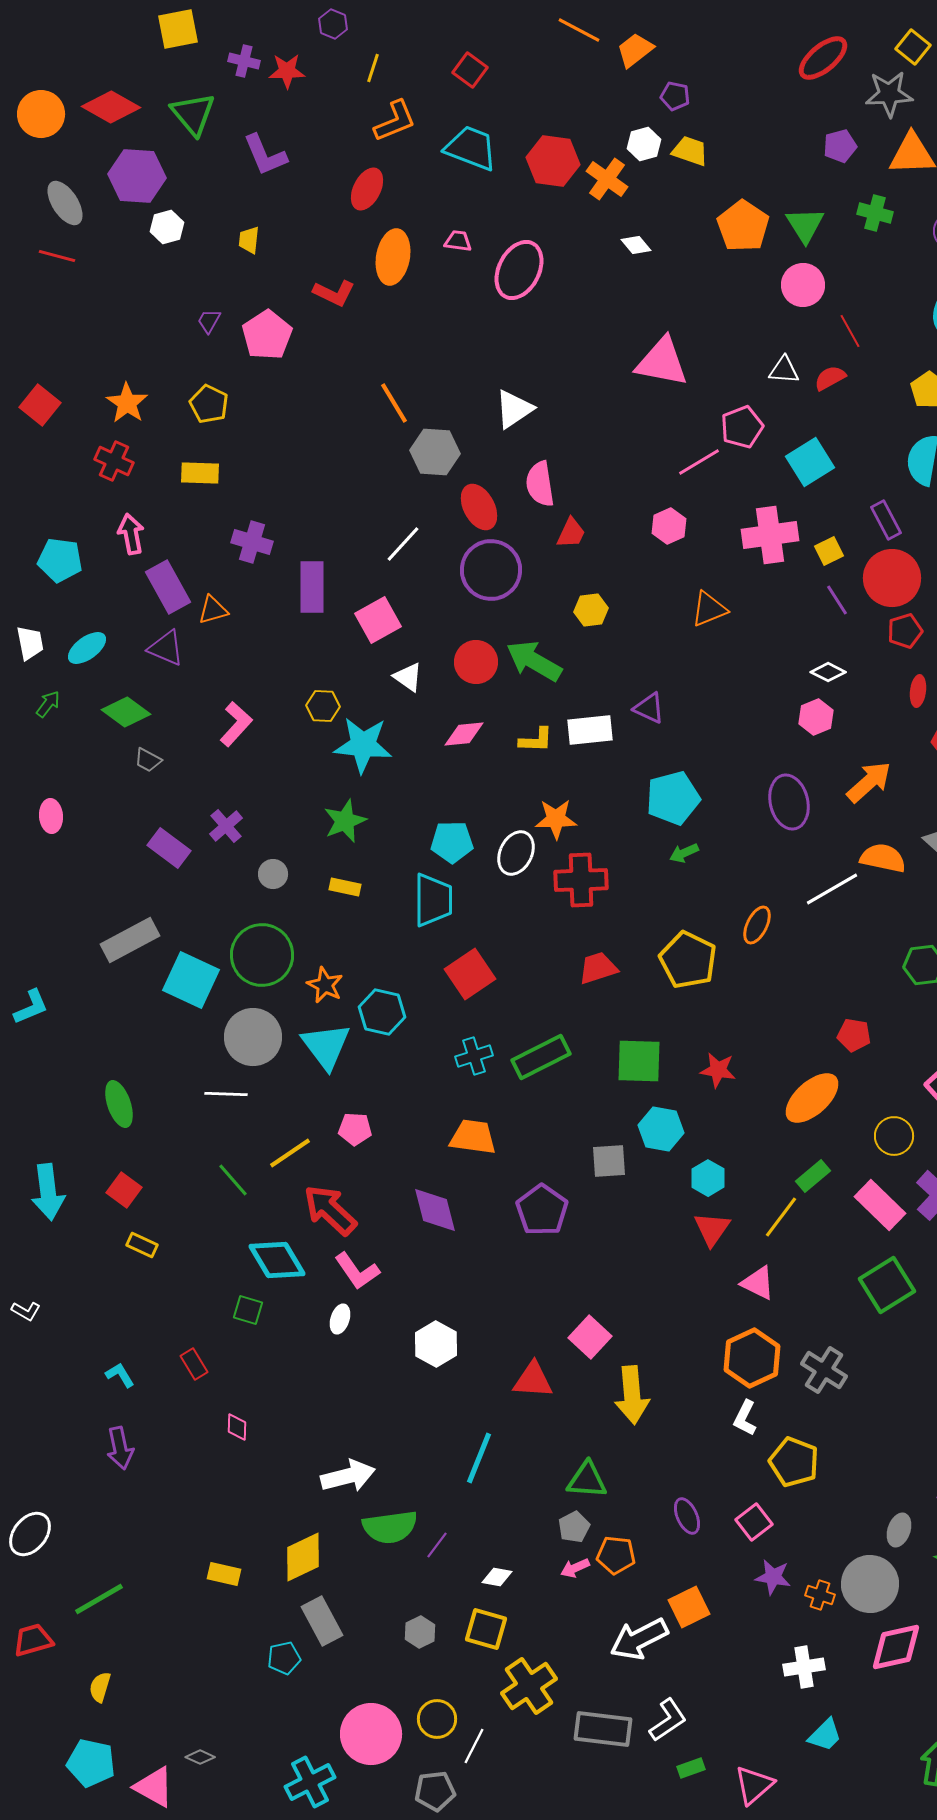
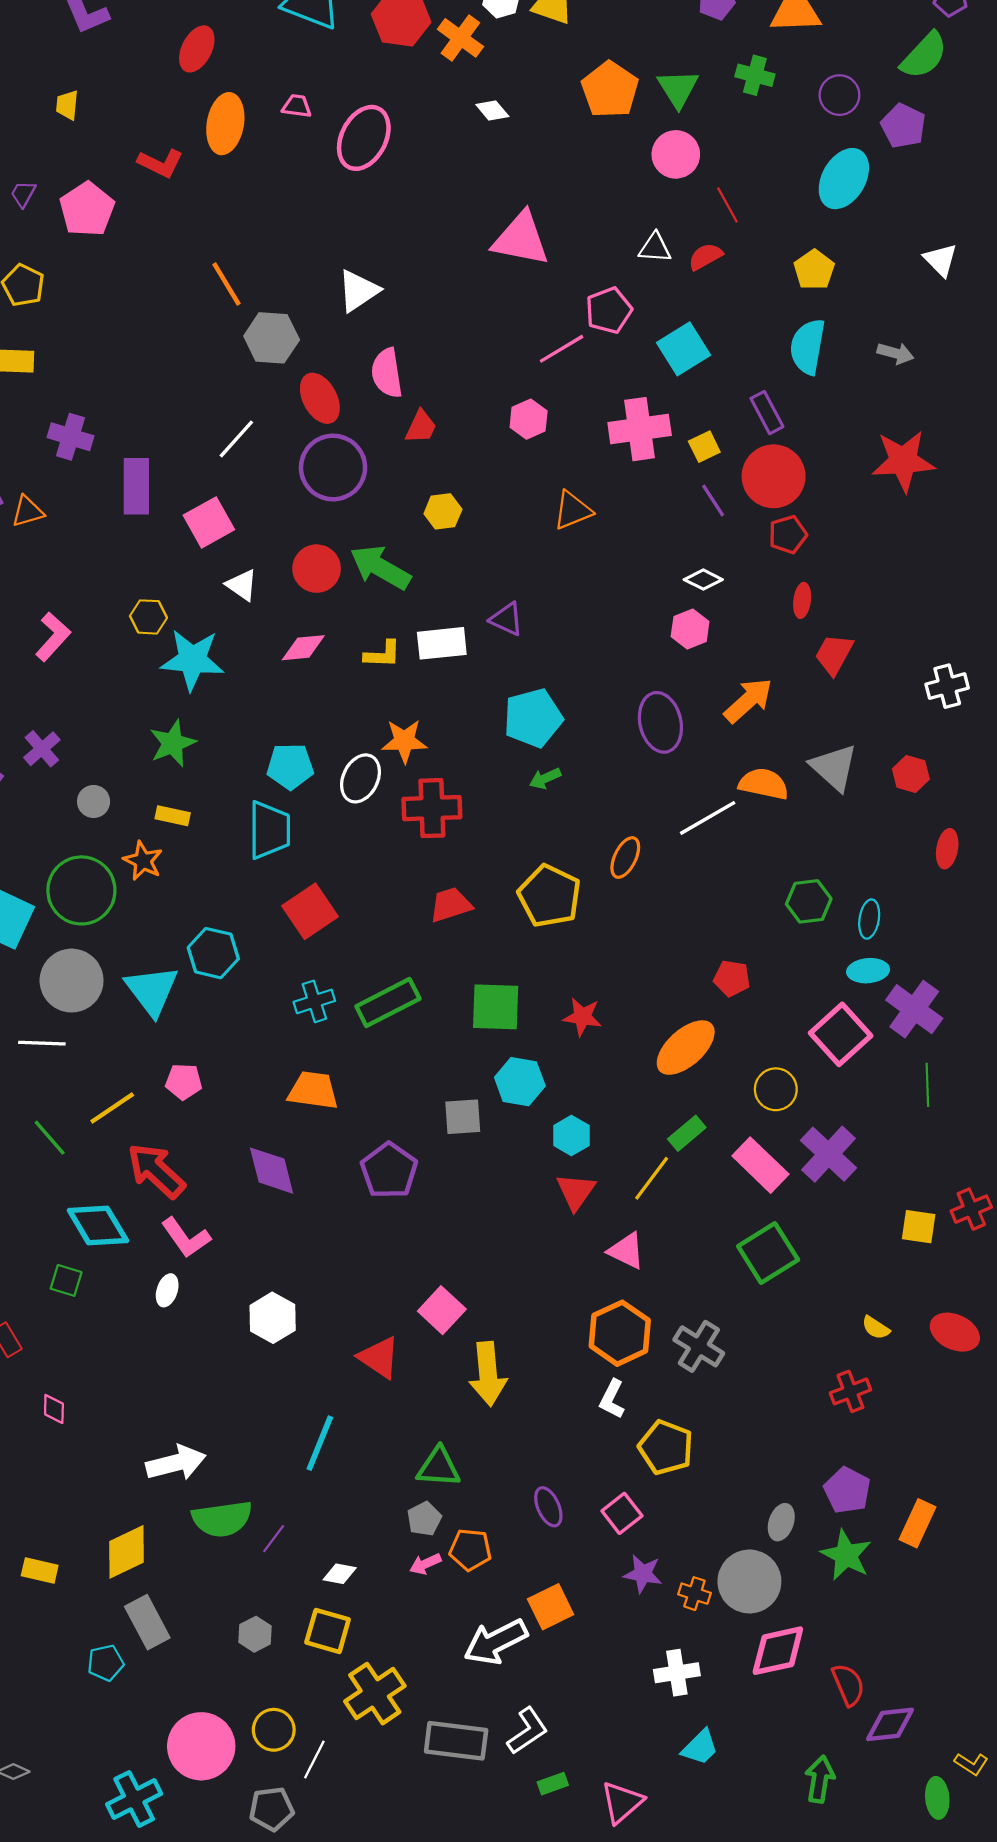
orange star: (325, 985) -> (143, 861), moved
red triangle: (533, 1380) -> (379, 1357), turned 30

